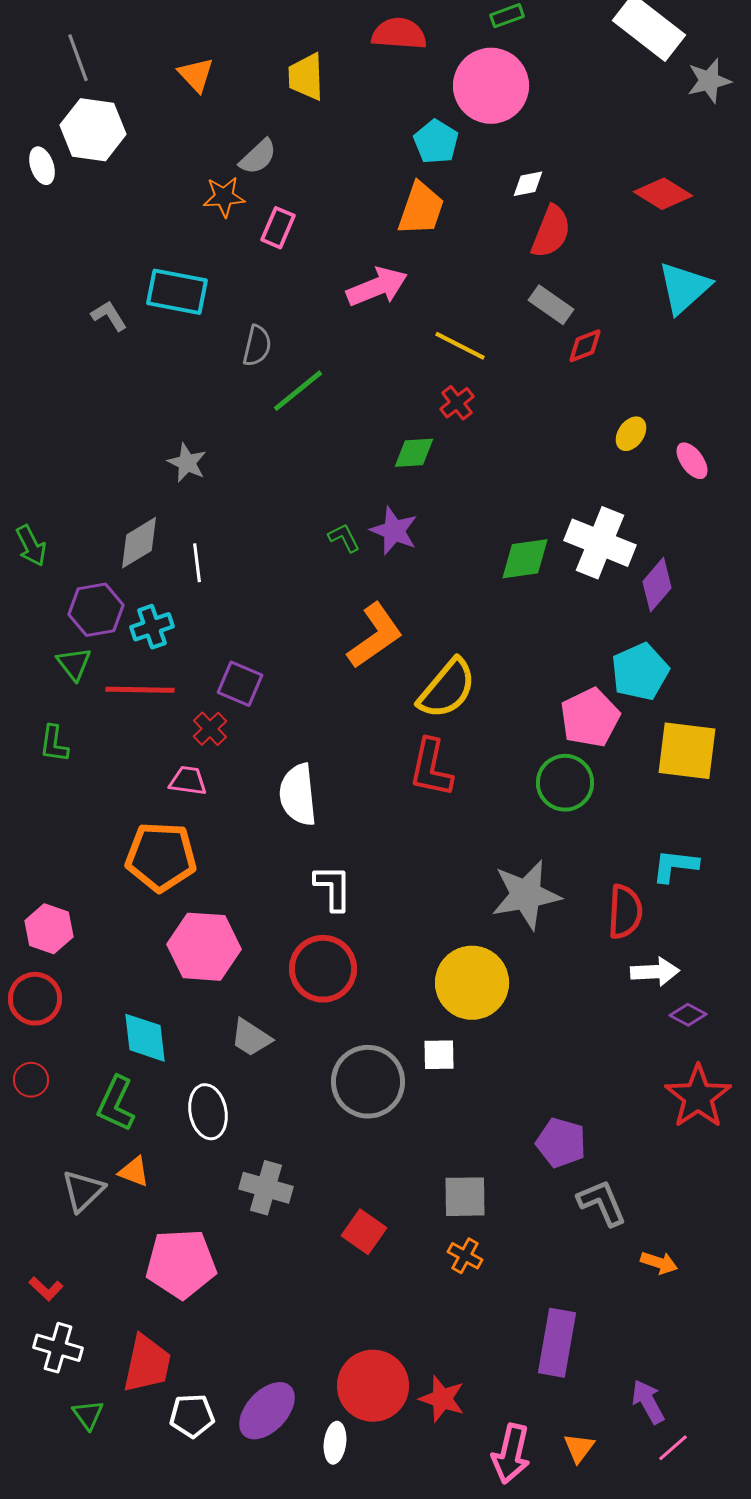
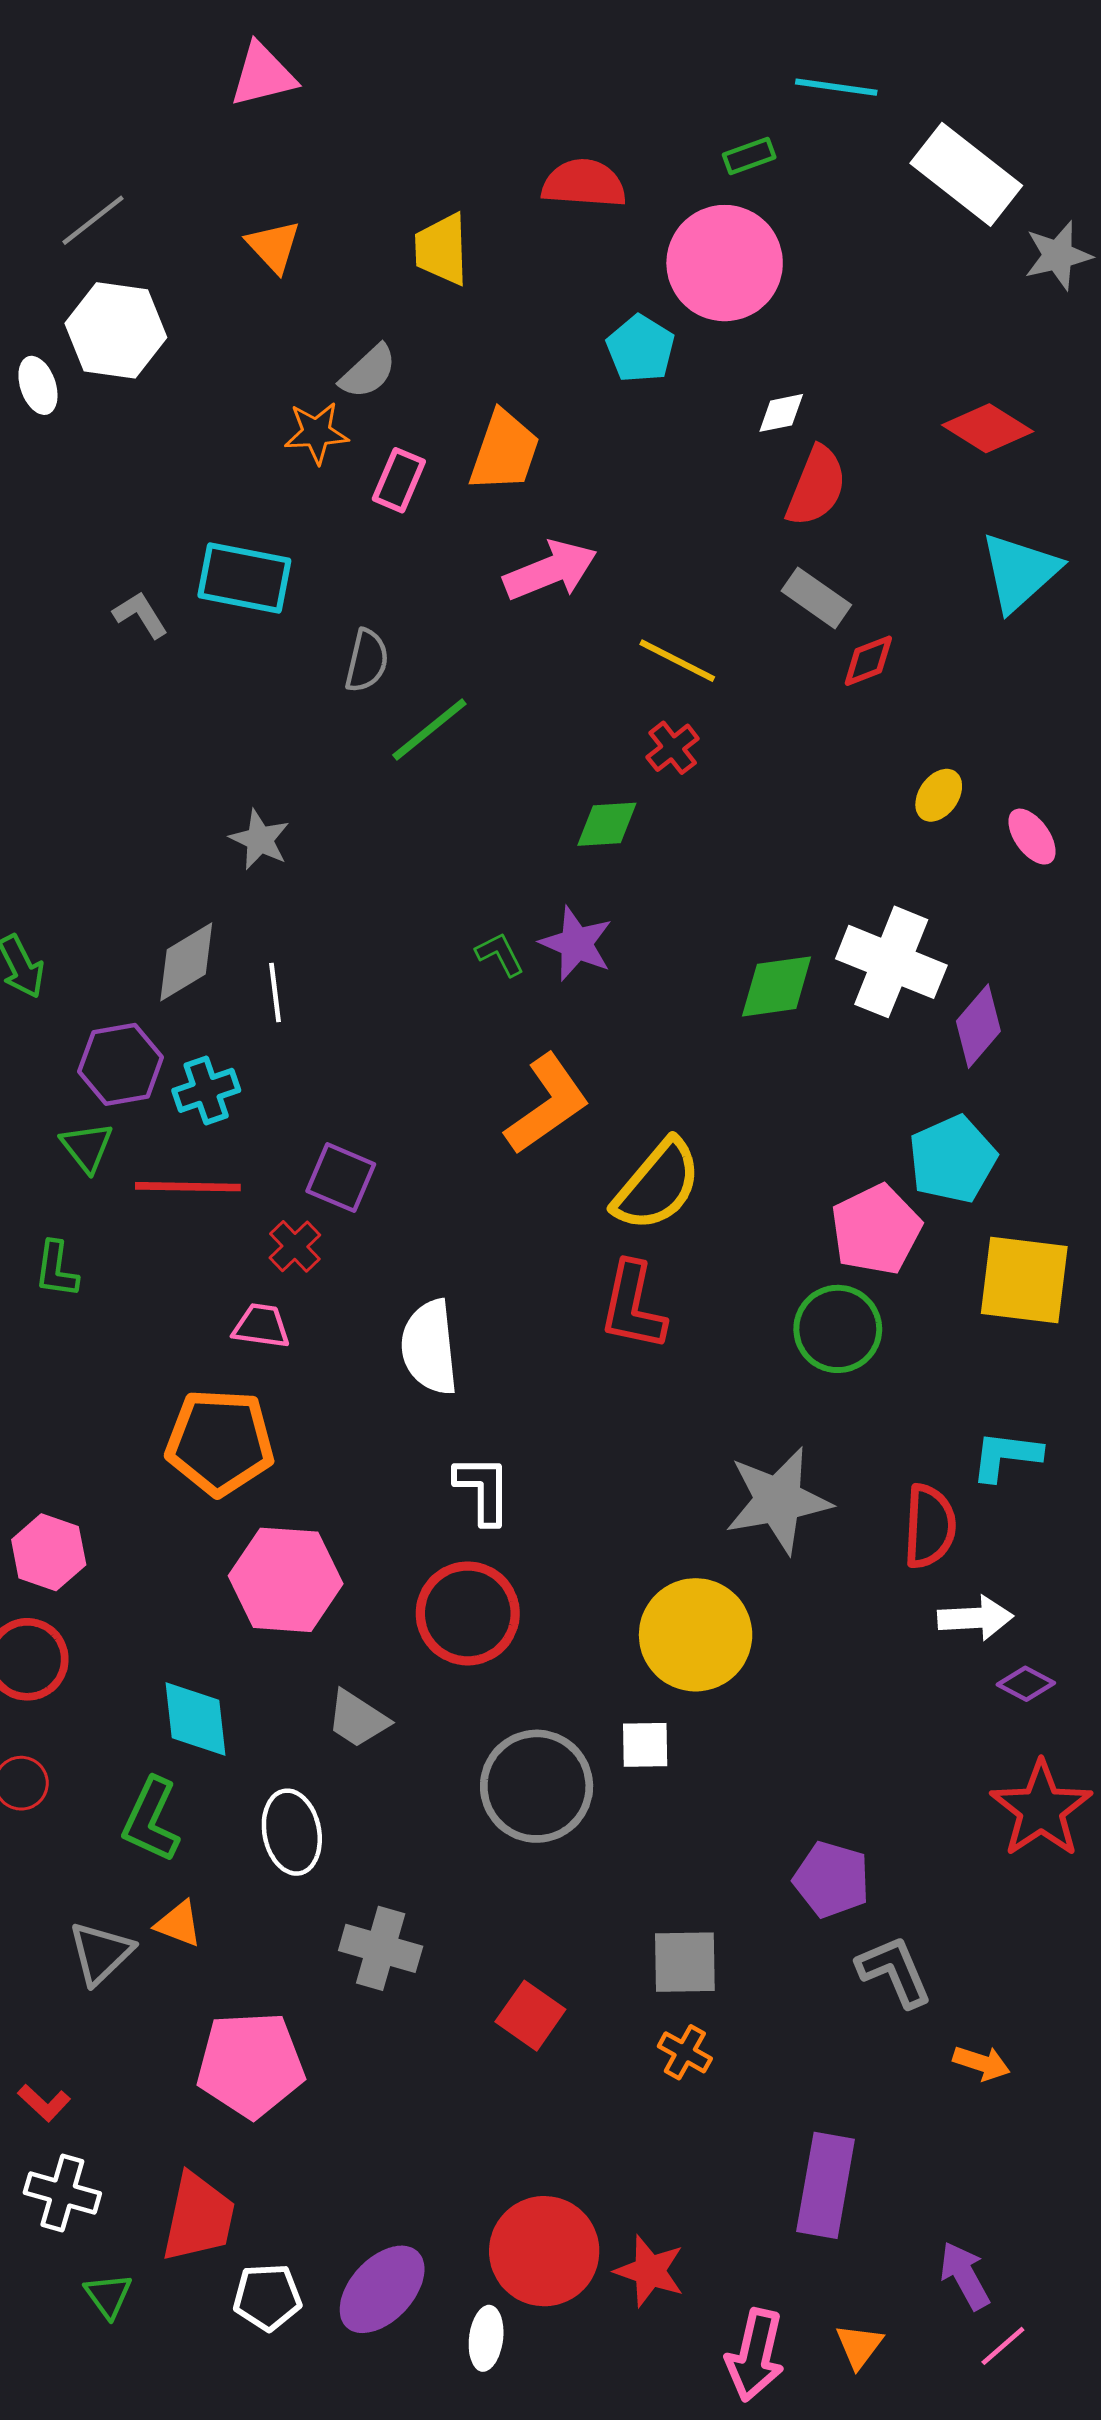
gray line: (78, 58) -> (93, 220), turned 72
orange trapezoid: (421, 209) -> (504, 451), moved

